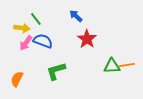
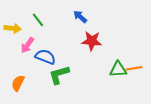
yellow arrow: (22, 28) -> (13, 28), moved
red star: (87, 39) -> (92, 41), turned -30
blue semicircle: (43, 41) -> (45, 57), moved

